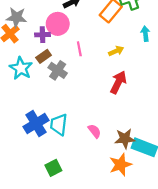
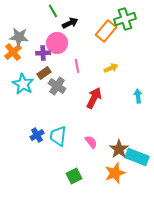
cyan arrow: (145, 34) -> (138, 96), moved
red arrow: (118, 82) -> (94, 98), moved
blue cross: (36, 123) -> (37, 135), size x0.6
brown star: (125, 139) -> (119, 149), turned -30
green square: (53, 168) -> (74, 176), moved

